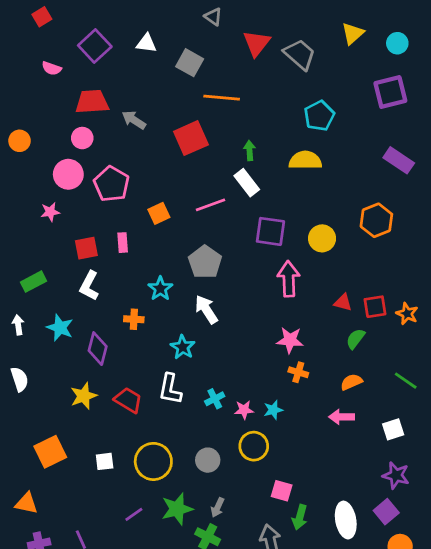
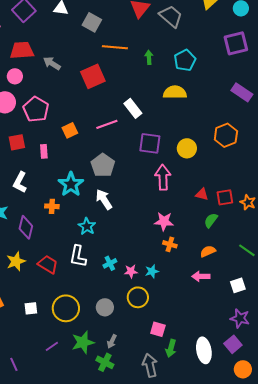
green arrow: (250, 151) -> (149, 57), moved
red square: (86, 248) -> (17, 142), moved
cyan star: (160, 289) -> (71, 184), size x1.4

